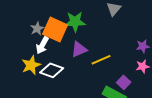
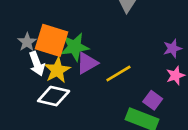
green star: (75, 22) -> (75, 47), moved
white arrow: (42, 45) -> (37, 64), turned -42
yellow star: (31, 65) -> (57, 70), moved

